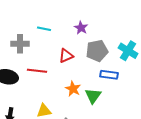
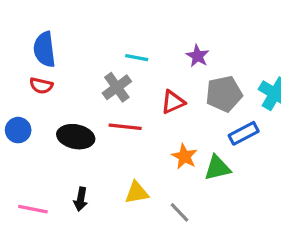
gray cross: (20, 44) -> (117, 87), moved, turned -36
blue rectangle: (109, 75) -> (244, 133), turned -36
green triangle: (93, 96) -> (217, 168), turned 42

